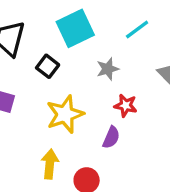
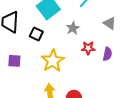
purple semicircle: (111, 137) -> (107, 54), moved

